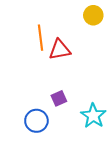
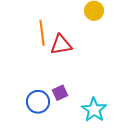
blue circle: (36, 121) -> (38, 102), moved

